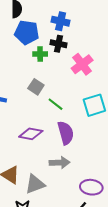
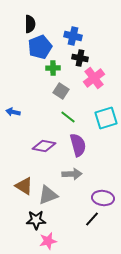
blue pentagon: (27, 32) -> (40, 47), turned -30
black cross: (59, 44) -> (80, 58), moved
gray square: (36, 87) -> (61, 91), moved

